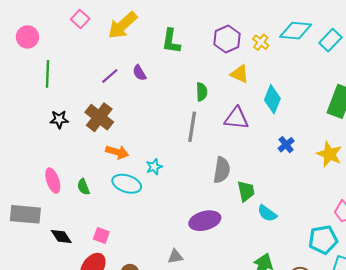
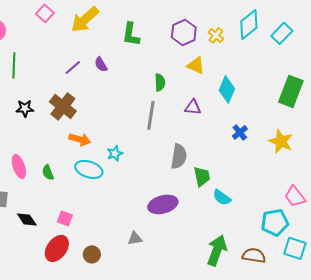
cyan diamond: (296, 31) -> (249, 24), turned -44
purple triangle: (236, 118) -> (193, 107), size x0.7

